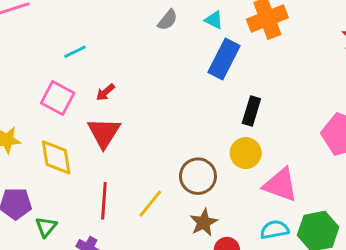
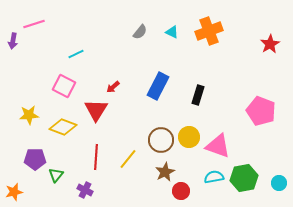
blue rectangle: (224, 59) -> (158, 86), moved
red arrow: (105, 92) -> (113, 87), moved
yellow circle: (246, 153) -> (189, 137), moved
yellow diamond: (56, 157) -> (63, 127), turned -60

